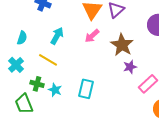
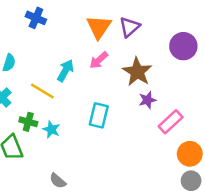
cyan arrow: (57, 36) -> (65, 70), moved
cyan rectangle: (86, 89) -> (99, 115), moved

